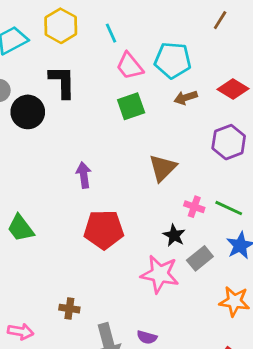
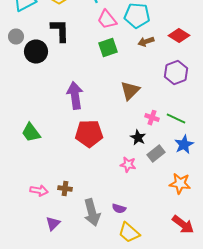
purple arrow: (84, 175) -> (75, 96), size x1.5
pink star: (160, 274) -> (128, 165), size x0.6
pink arrow: (21, 332) -> (39, 191), moved

